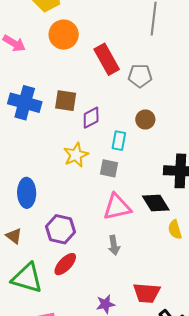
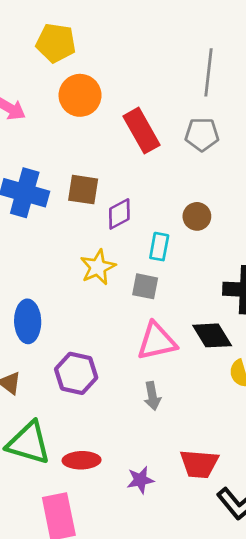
gray pentagon: (140, 76) -> (202, 134), moved
red ellipse: (65, 264) -> (82, 460), moved, turned 45

